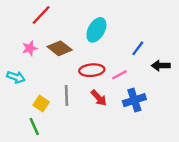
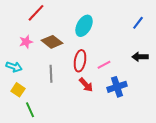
blue line: (138, 48) -> (138, 23), moved
red ellipse: (92, 70) -> (80, 61), turned -75
gray line: (66, 95) -> (51, 74), moved
yellow square: (41, 104) -> (18, 90), moved

